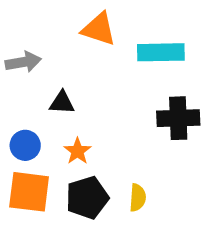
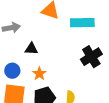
black cross: (178, 118) -> (91, 57), turned -30

